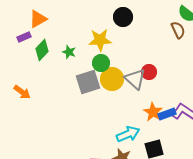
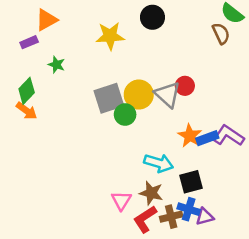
yellow star: (100, 40) -> (110, 36), moved
green diamond: (42, 50) -> (27, 91), moved
green star: (69, 52) -> (57, 65), moved
green circle: (101, 63) -> (125, 114), moved
cyan arrow: (128, 134) -> (159, 163), turned 40

